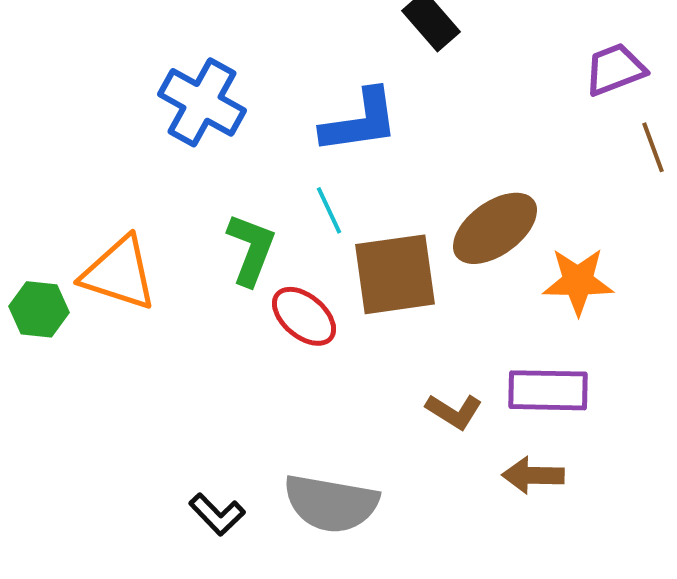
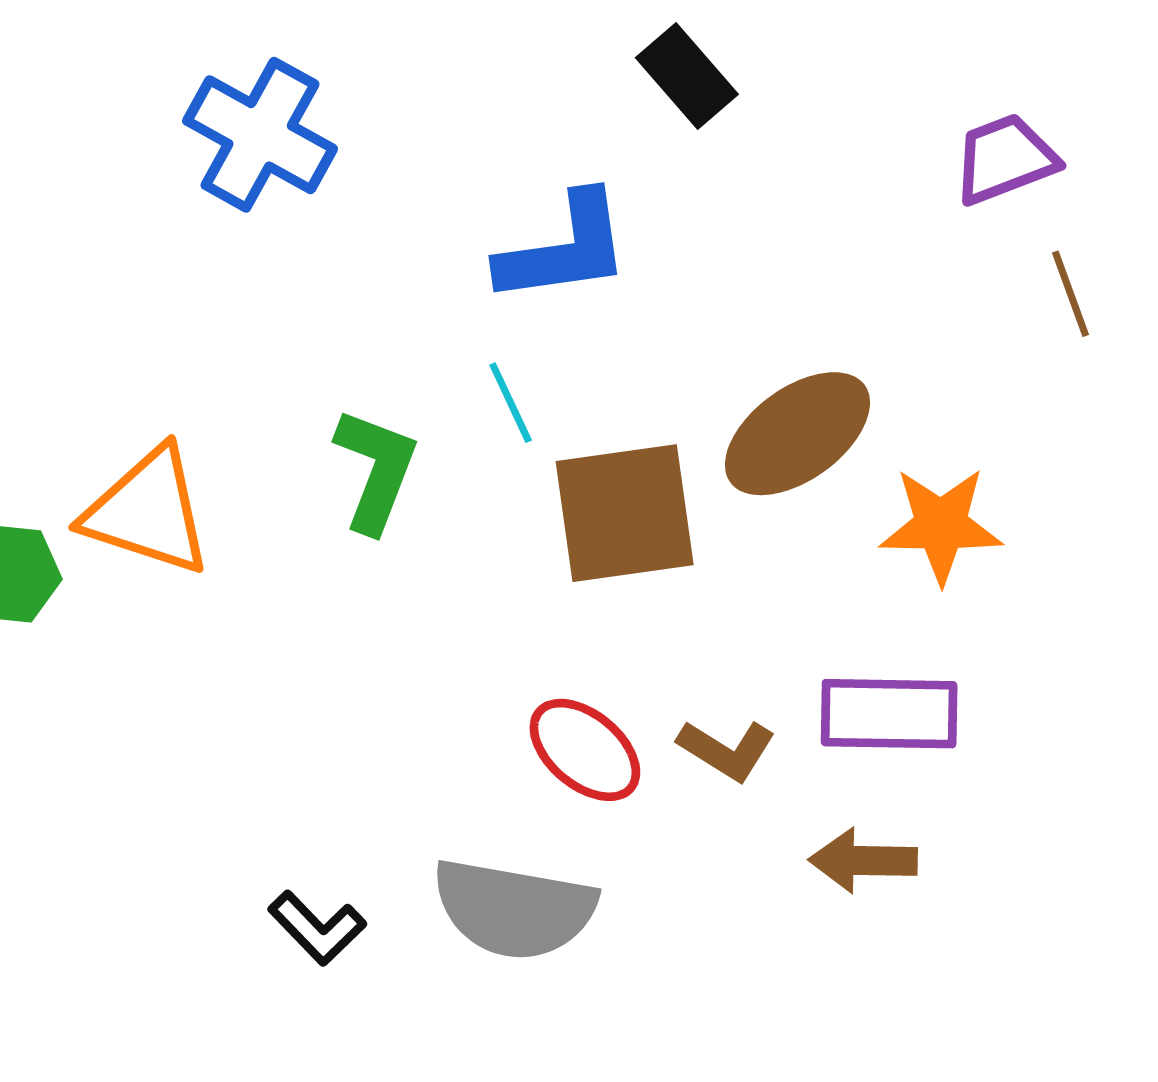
blue cross: (202, 102) -> (260, 135), moved
red ellipse: (304, 316) -> (585, 750), moved

